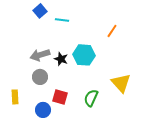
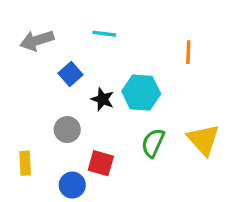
blue square: (40, 11) -> (71, 74), moved
orange line: (112, 31) -> (188, 52), turned -32
gray arrow: (40, 55) -> (37, 40), moved
green semicircle: (91, 98) -> (153, 143), moved

